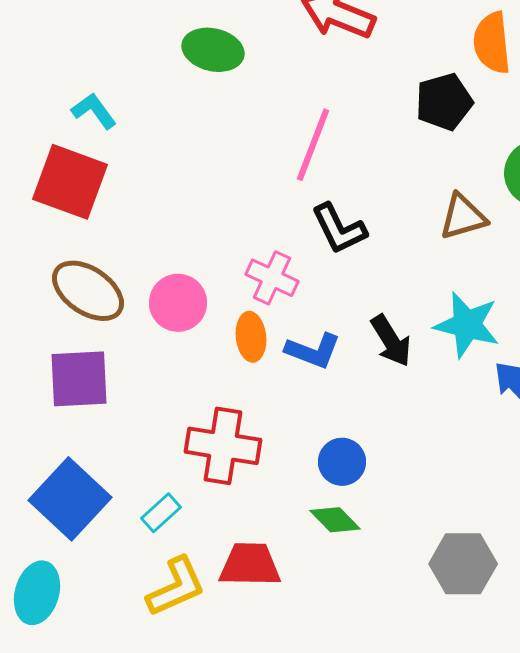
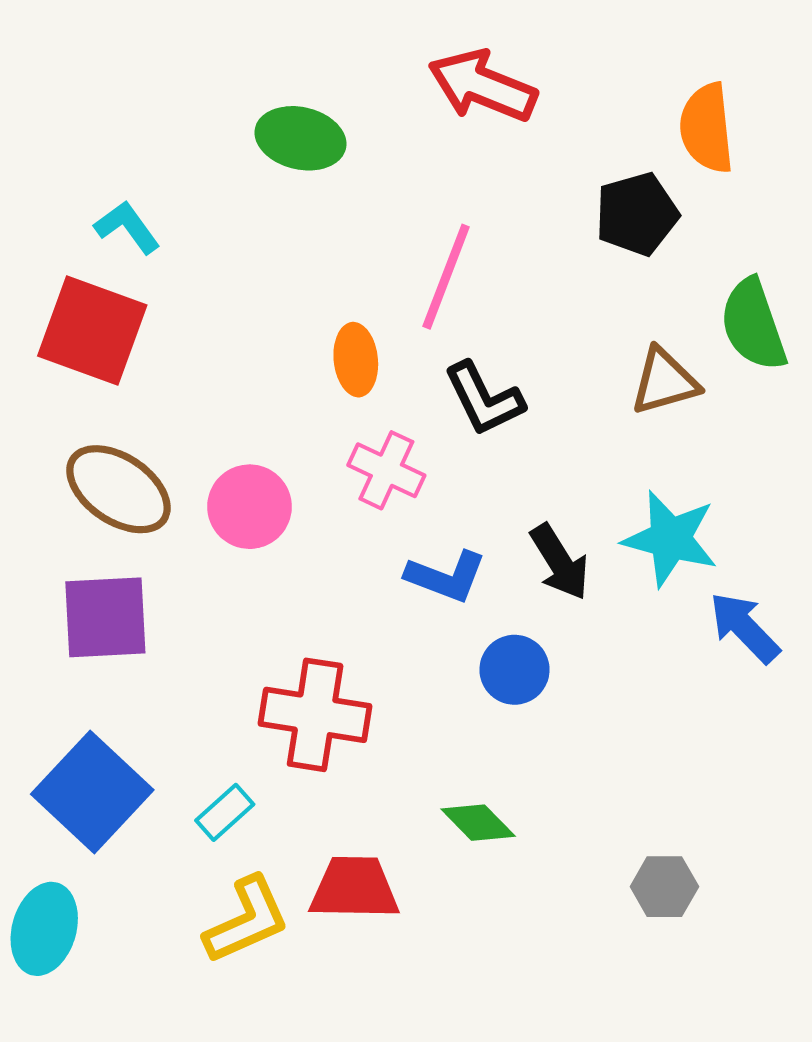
orange ellipse: (251, 337) -> (356, 360), moved
blue circle: (342, 462) -> (514, 670), moved
gray hexagon: (463, 564) -> (664, 887), size x0.7

